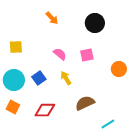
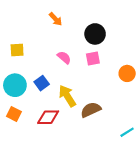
black circle: (95, 23) -> (95, 34), moved
yellow arrow: (66, 78) -> (67, 96), moved, size x1.5
cyan line: (108, 124) -> (127, 132), moved

